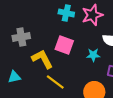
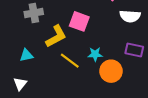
cyan star: (93, 55) -> (95, 54), moved
yellow L-shape: (42, 59) -> (56, 36), turned 90

